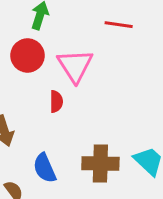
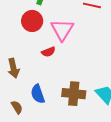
red semicircle: (56, 102) -> (48, 52), turned 64

